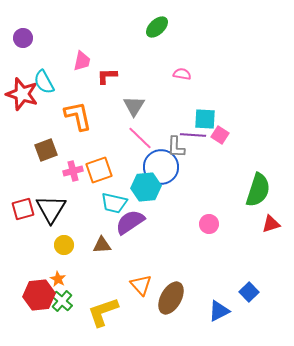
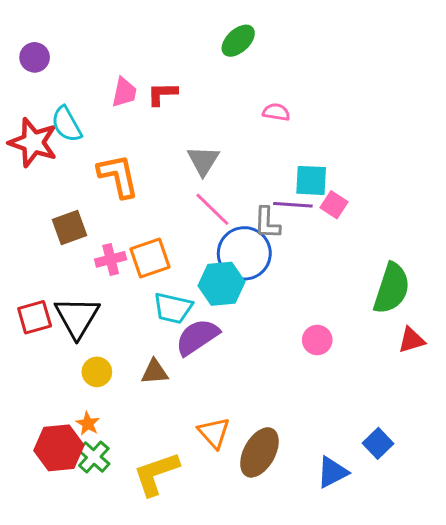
red L-shape: (107, 76) -> (162, 94), moved

